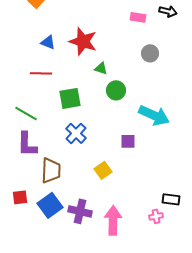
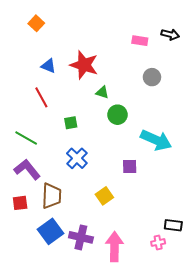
red line: (41, 73) -> (41, 97), turned 60
green square: (70, 98) -> (71, 123), size x0.6
purple L-shape: (27, 144) -> (27, 169), turned 140
red square: (20, 197) -> (20, 203), moved

